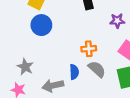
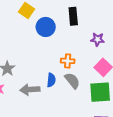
blue circle: (41, 25) -> (46, 27), moved

